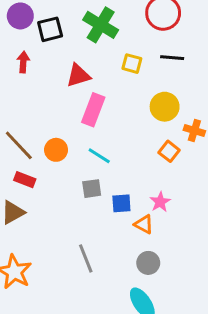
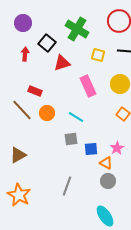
black square: (50, 29) -> (47, 43), moved, turned -36
pink rectangle: (93, 110) -> (88, 86), moved, turned -45
red rectangle: (25, 180) -> (35, 91), moved
gray line: (86, 258) -> (67, 186), turned 42
gray circle: (148, 263) -> (108, 181), moved

